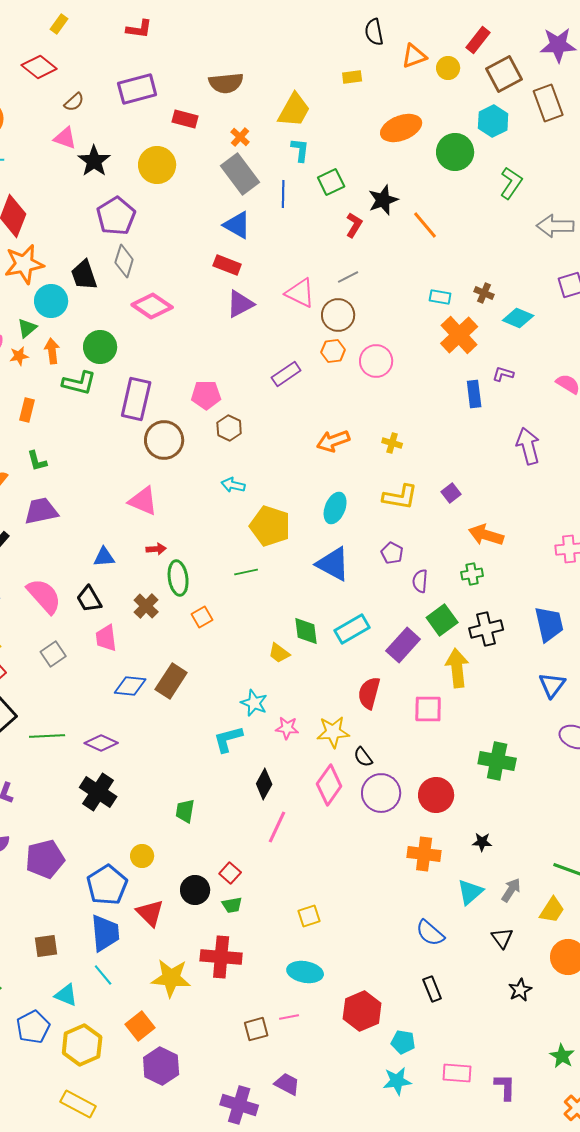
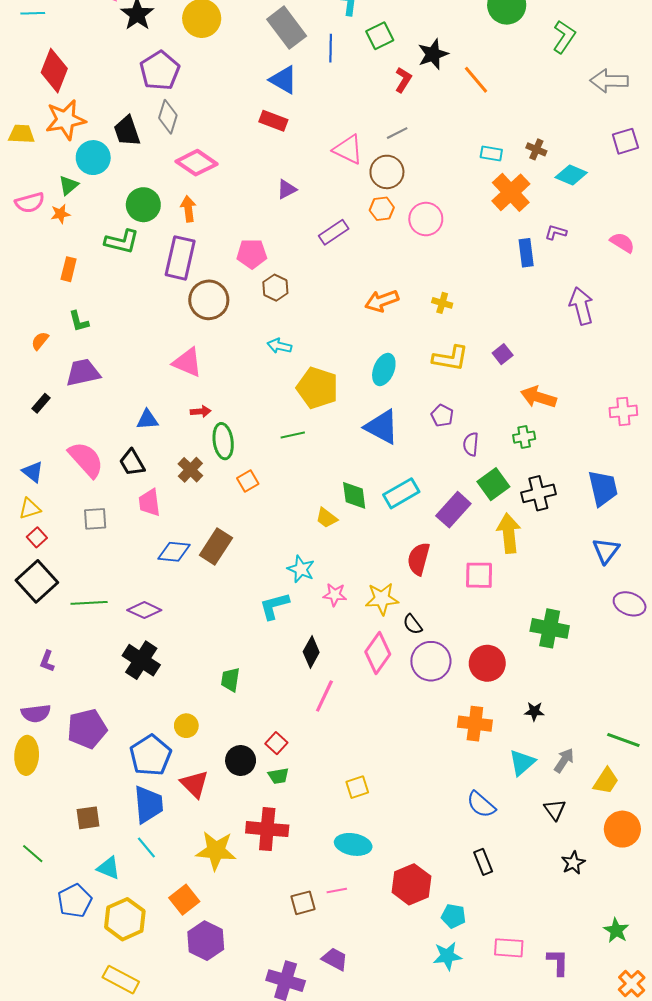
purple triangle: (240, 304) -> (287, 189), moved, size x0.7
orange arrow: (52, 351) -> (188, 209), moved
gray square: (53, 654) -> (95, 519), turned 30

